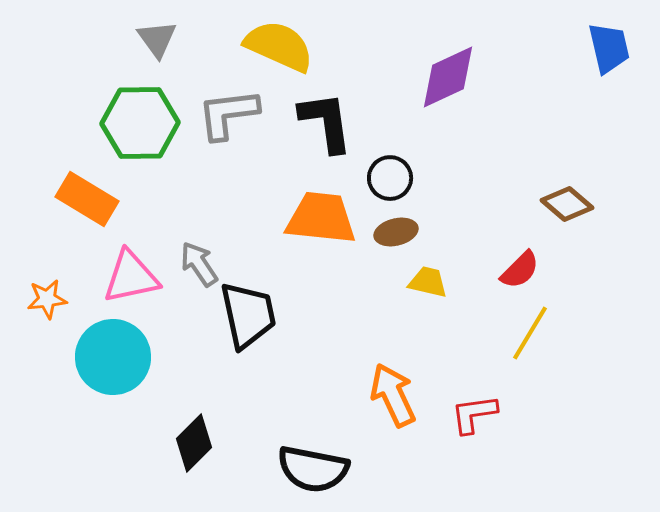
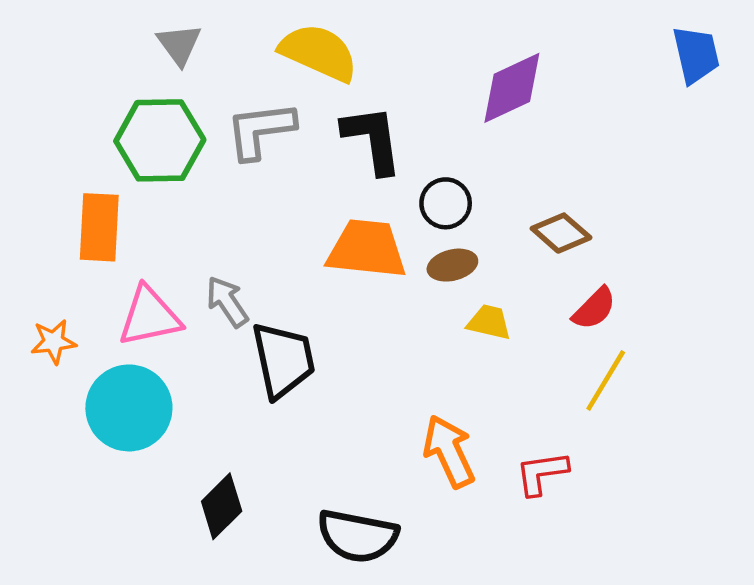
orange rectangle: (87, 199) -> (99, 227), turned 62
brown diamond: (567, 204) -> (561, 233), moved

